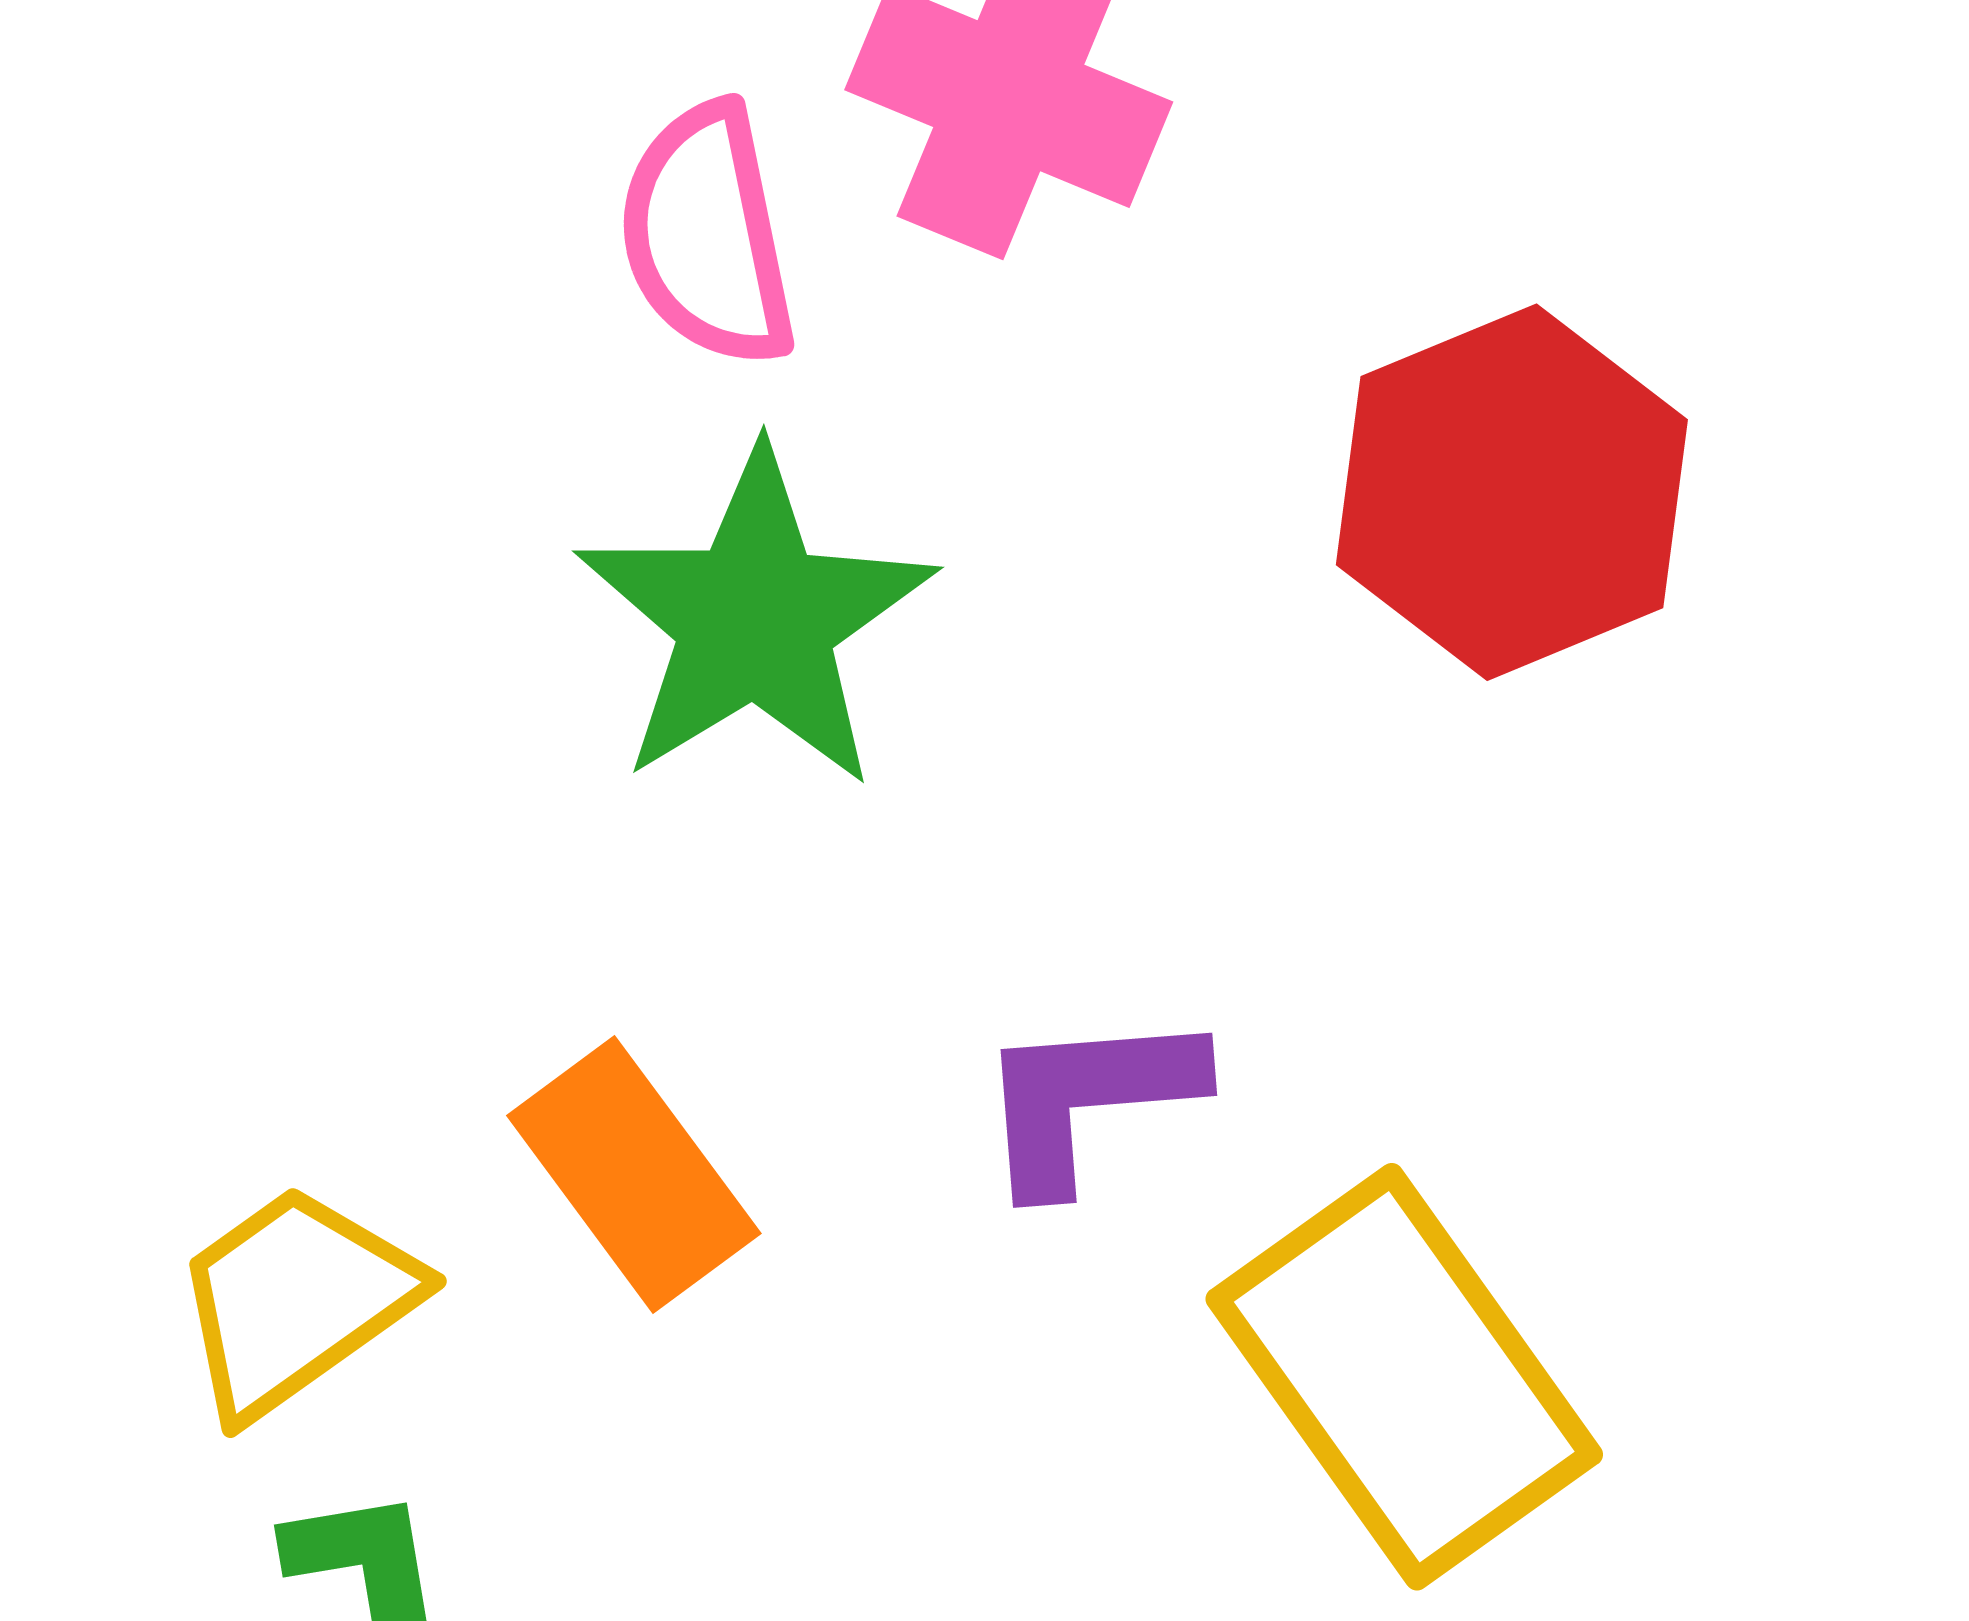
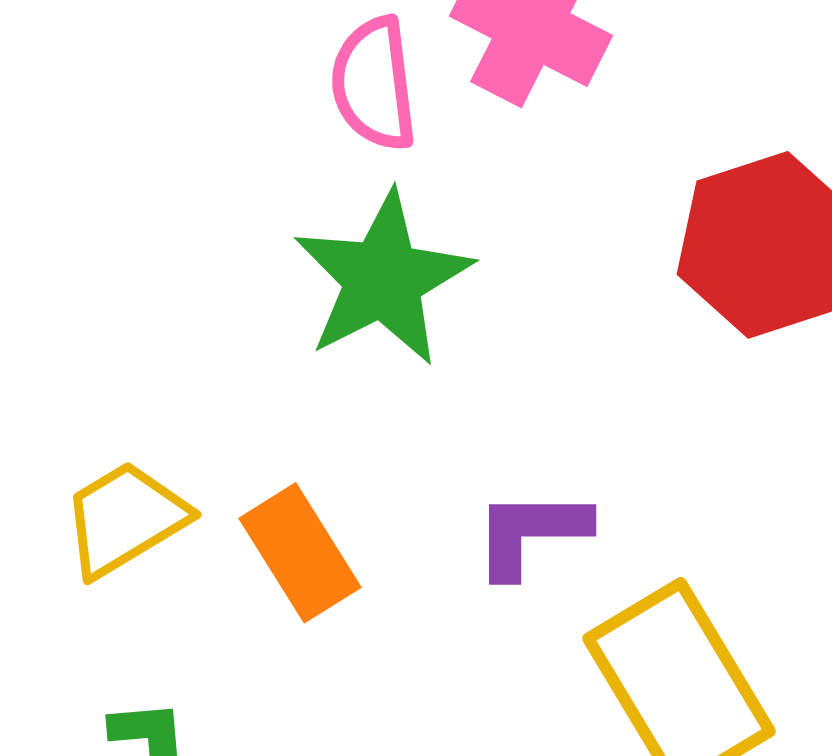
yellow trapezoid: (295, 1301) -> (125, 519), moved

